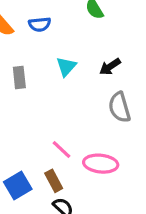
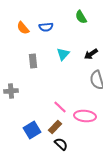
brown rectangle: (54, 181) -> (55, 127), turned 72

